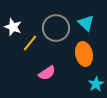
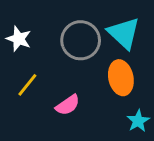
cyan triangle: (86, 23) -> (124, 33), size x1.4
yellow line: (30, 43) -> (27, 85), moved

